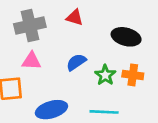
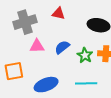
pink triangle: (31, 61) -> (37, 46), moved

